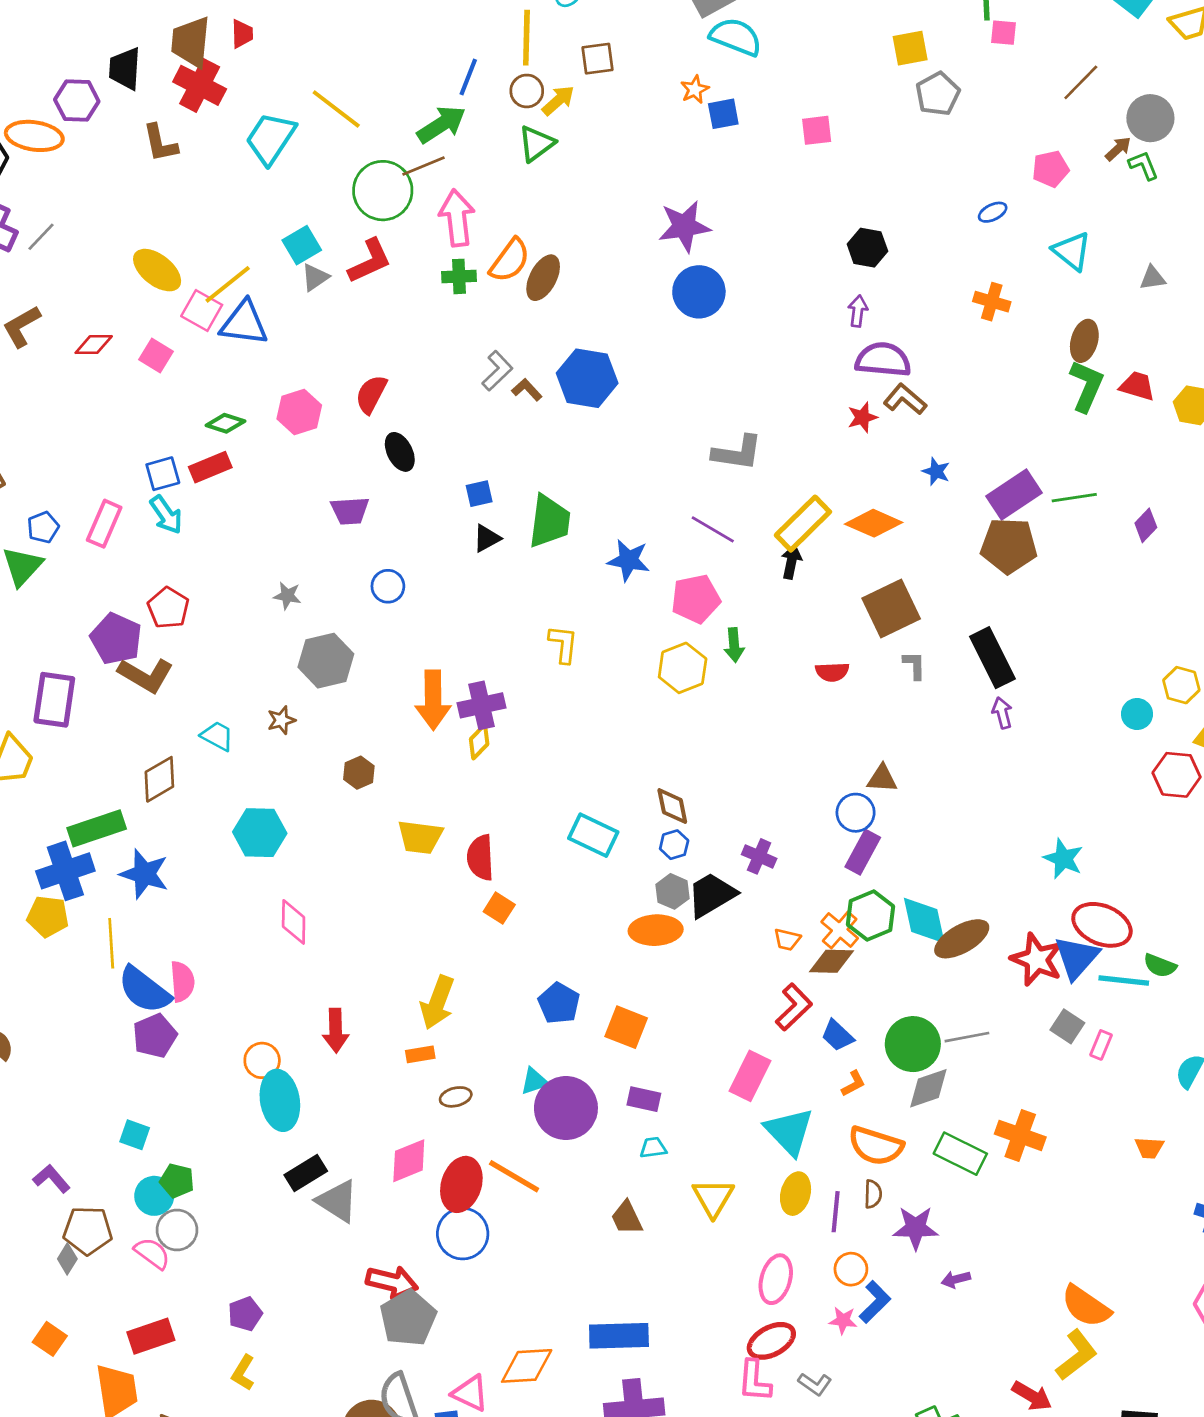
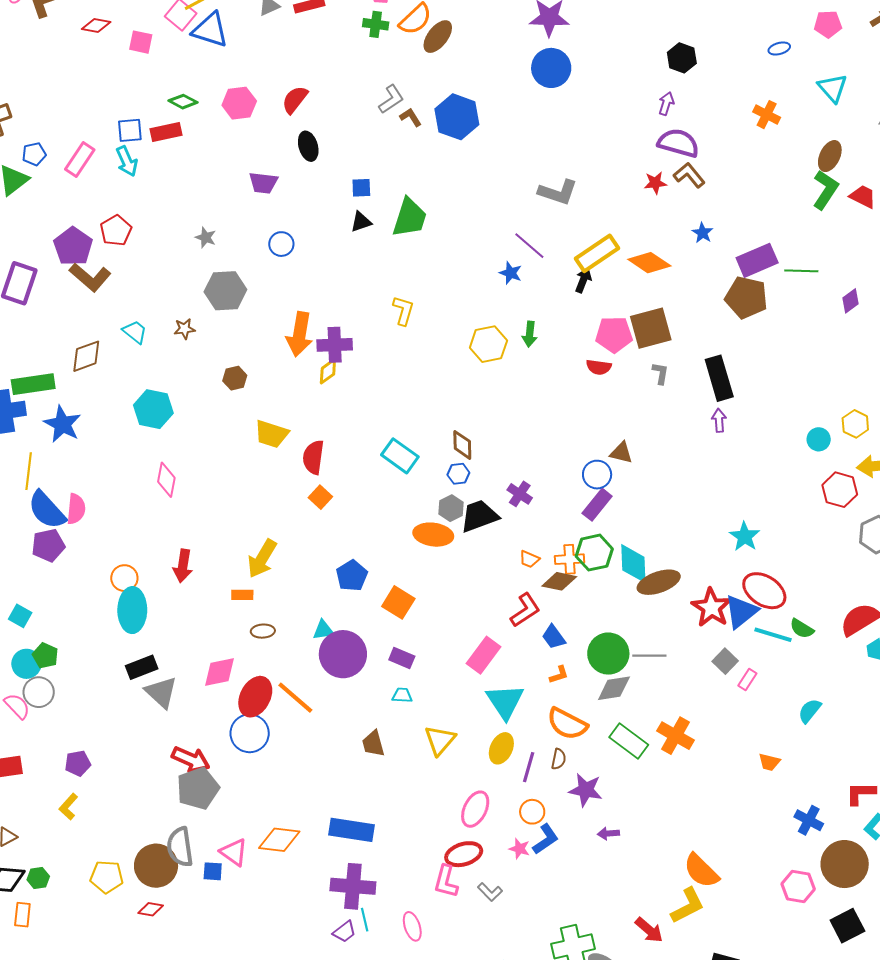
pink square: (156, 356) -> (141, 42), turned -30
blue star: (629, 560) -> (511, 273), moved, size x0.7
pink pentagon: (696, 599) -> (614, 335), moved
orange cross: (840, 930) -> (569, 559), turned 36

